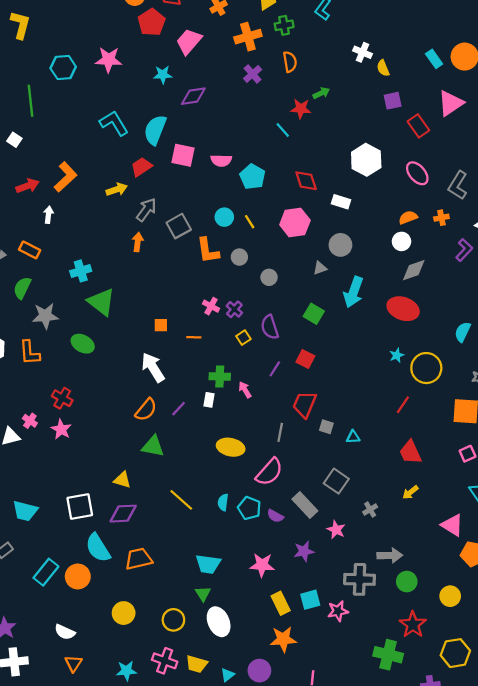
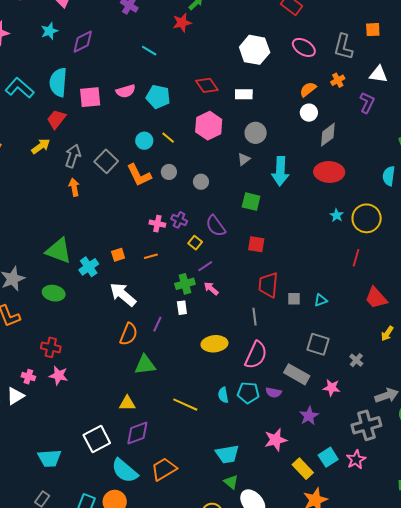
cyan line: (283, 130) -> (149, 51), moved
cyan cross: (81, 271) -> (89, 267), moved
purple line: (275, 369) -> (205, 266), moved, turned 42

